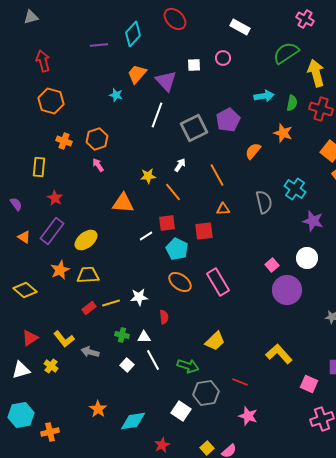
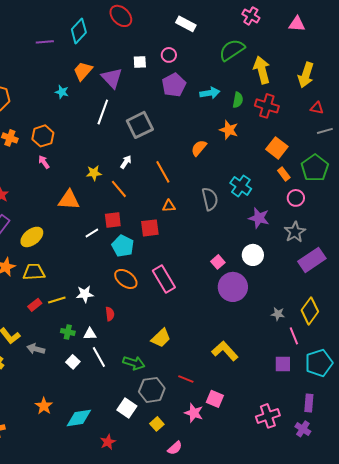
purple pentagon: (228, 120) -> (174, 85), moved
pink square: (309, 384) -> (215, 399), moved
yellow square: (207, 448) -> (157, 424), moved

